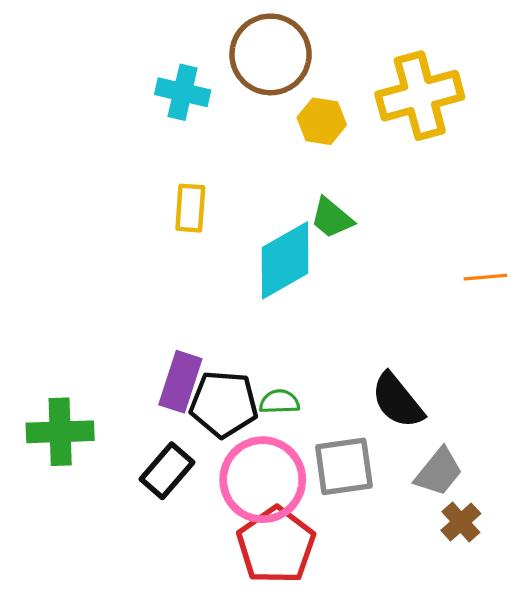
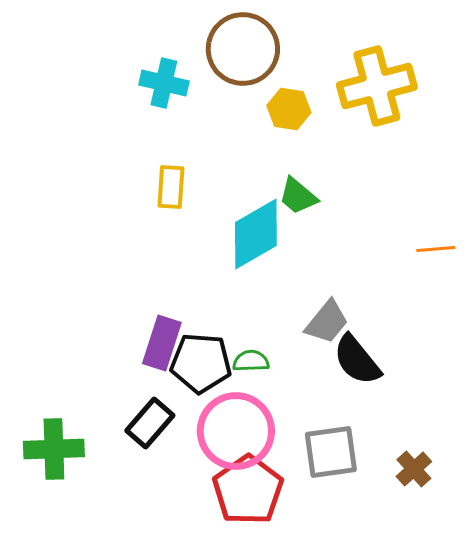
green cross: (60, 432) -> (54, 449), moved
gray square: (344, 466) -> (331, 452), moved
gray trapezoid: (439, 472) -> (327, 322), moved

